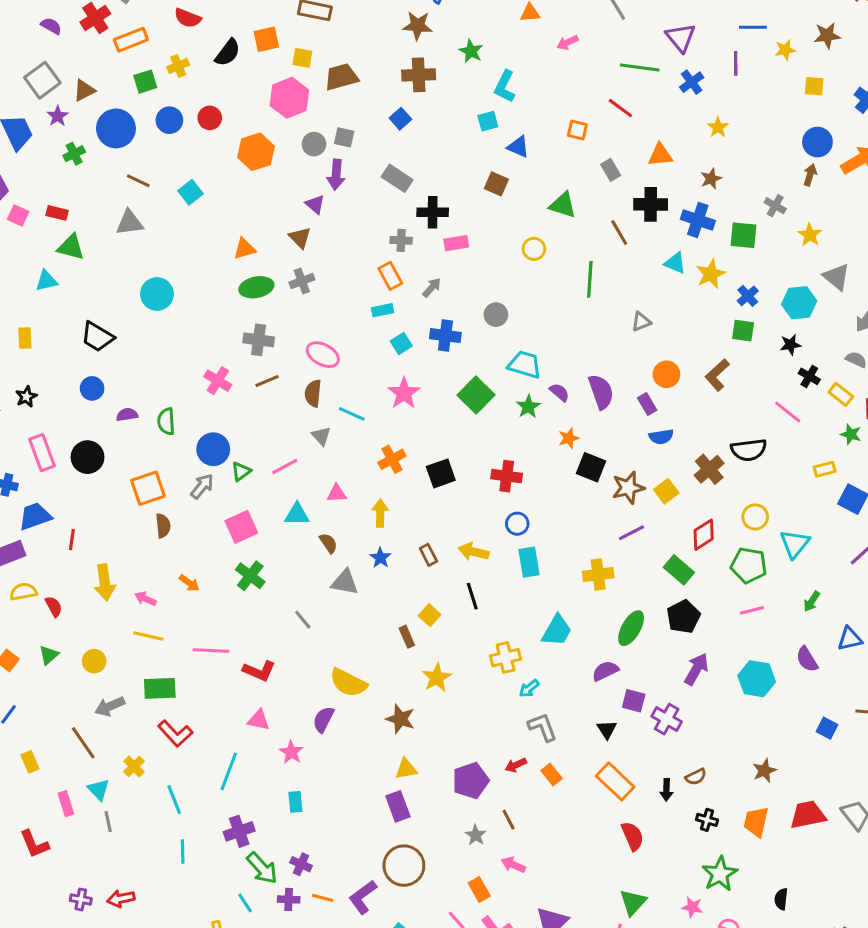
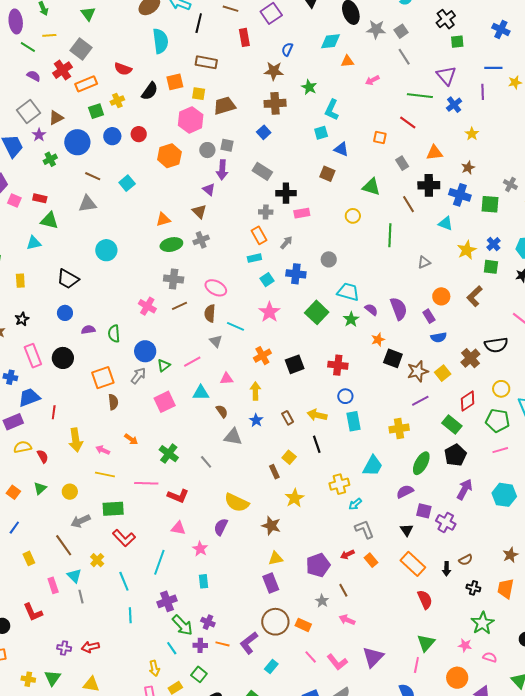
yellow star: (711, 274) -> (467, 250), moved
green cross: (250, 576) -> (169, 454), moved
orange rectangle: (479, 889) -> (303, 625), moved, turned -35

